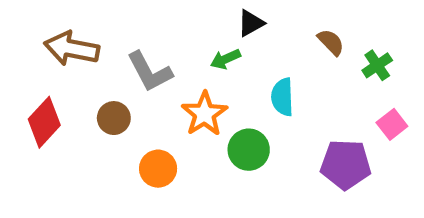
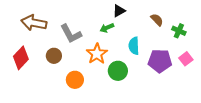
green cross: (377, 65) -> (179, 31), turned -32
purple pentagon: (346, 164) -> (160, 61), moved

